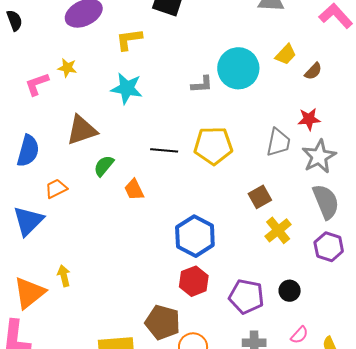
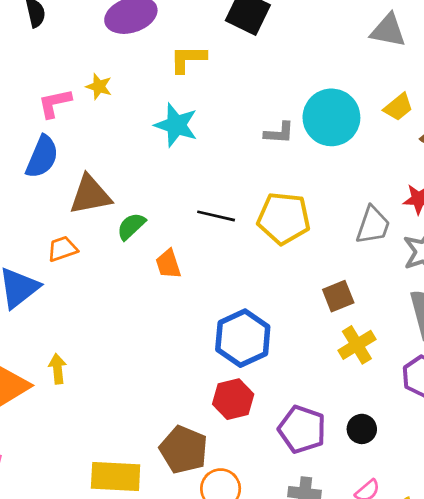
brown triangle: (82, 130) -> (90, 195), moved
blue semicircle: (28, 151) -> (42, 157), moved

